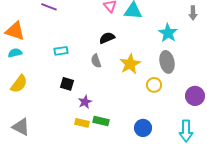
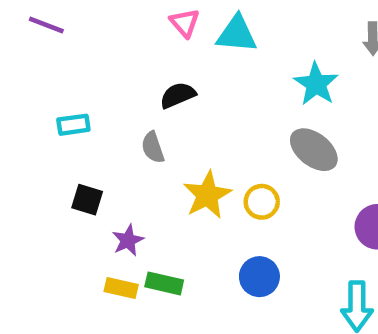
gray ellipse: (167, 62) -> (314, 150), turned -40
yellow star: (130, 64) -> (207, 195), moved
yellow circle: (154, 85) -> (262, 202), moved
blue circle: (143, 128) -> (259, 277), moved

